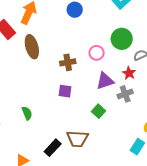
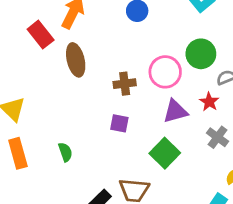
pink circle: (97, 53) -> (165, 72), size x1.5
gray cross: (125, 94) -> (218, 137), moved, turned -35
green square: (98, 111) -> (165, 153), size x1.5

